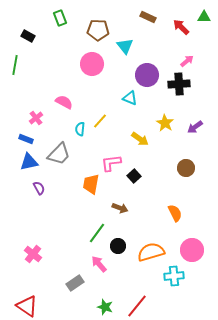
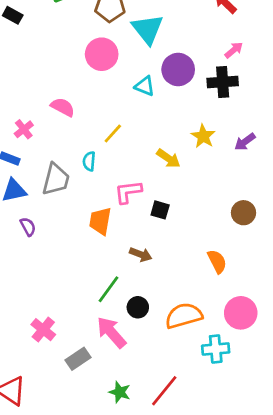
cyan triangle: (125, 46) -> (148, 29), size x1.4
cyan triangle: (130, 98) -> (145, 86), moved
cyan semicircle: (80, 129) -> (89, 161), moved
gray trapezoid: (59, 154) -> (56, 179), turned -30
brown circle: (186, 168) -> (243, 213), moved
black square: (134, 176) -> (160, 210), turned -32
pink cross: (33, 254) -> (43, 330), moved
pink arrow: (99, 264) -> (111, 332), size x1.4

